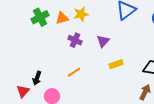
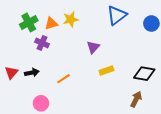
purple cross: (75, 40) -> (42, 43), moved
black arrow: (37, 78) -> (32, 73), moved, turned -120
red triangle: (23, 91) -> (11, 73), moved

